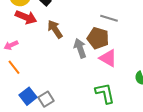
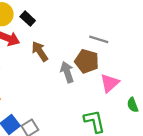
pink triangle: (108, 58) -> (110, 83), moved, turned 48

